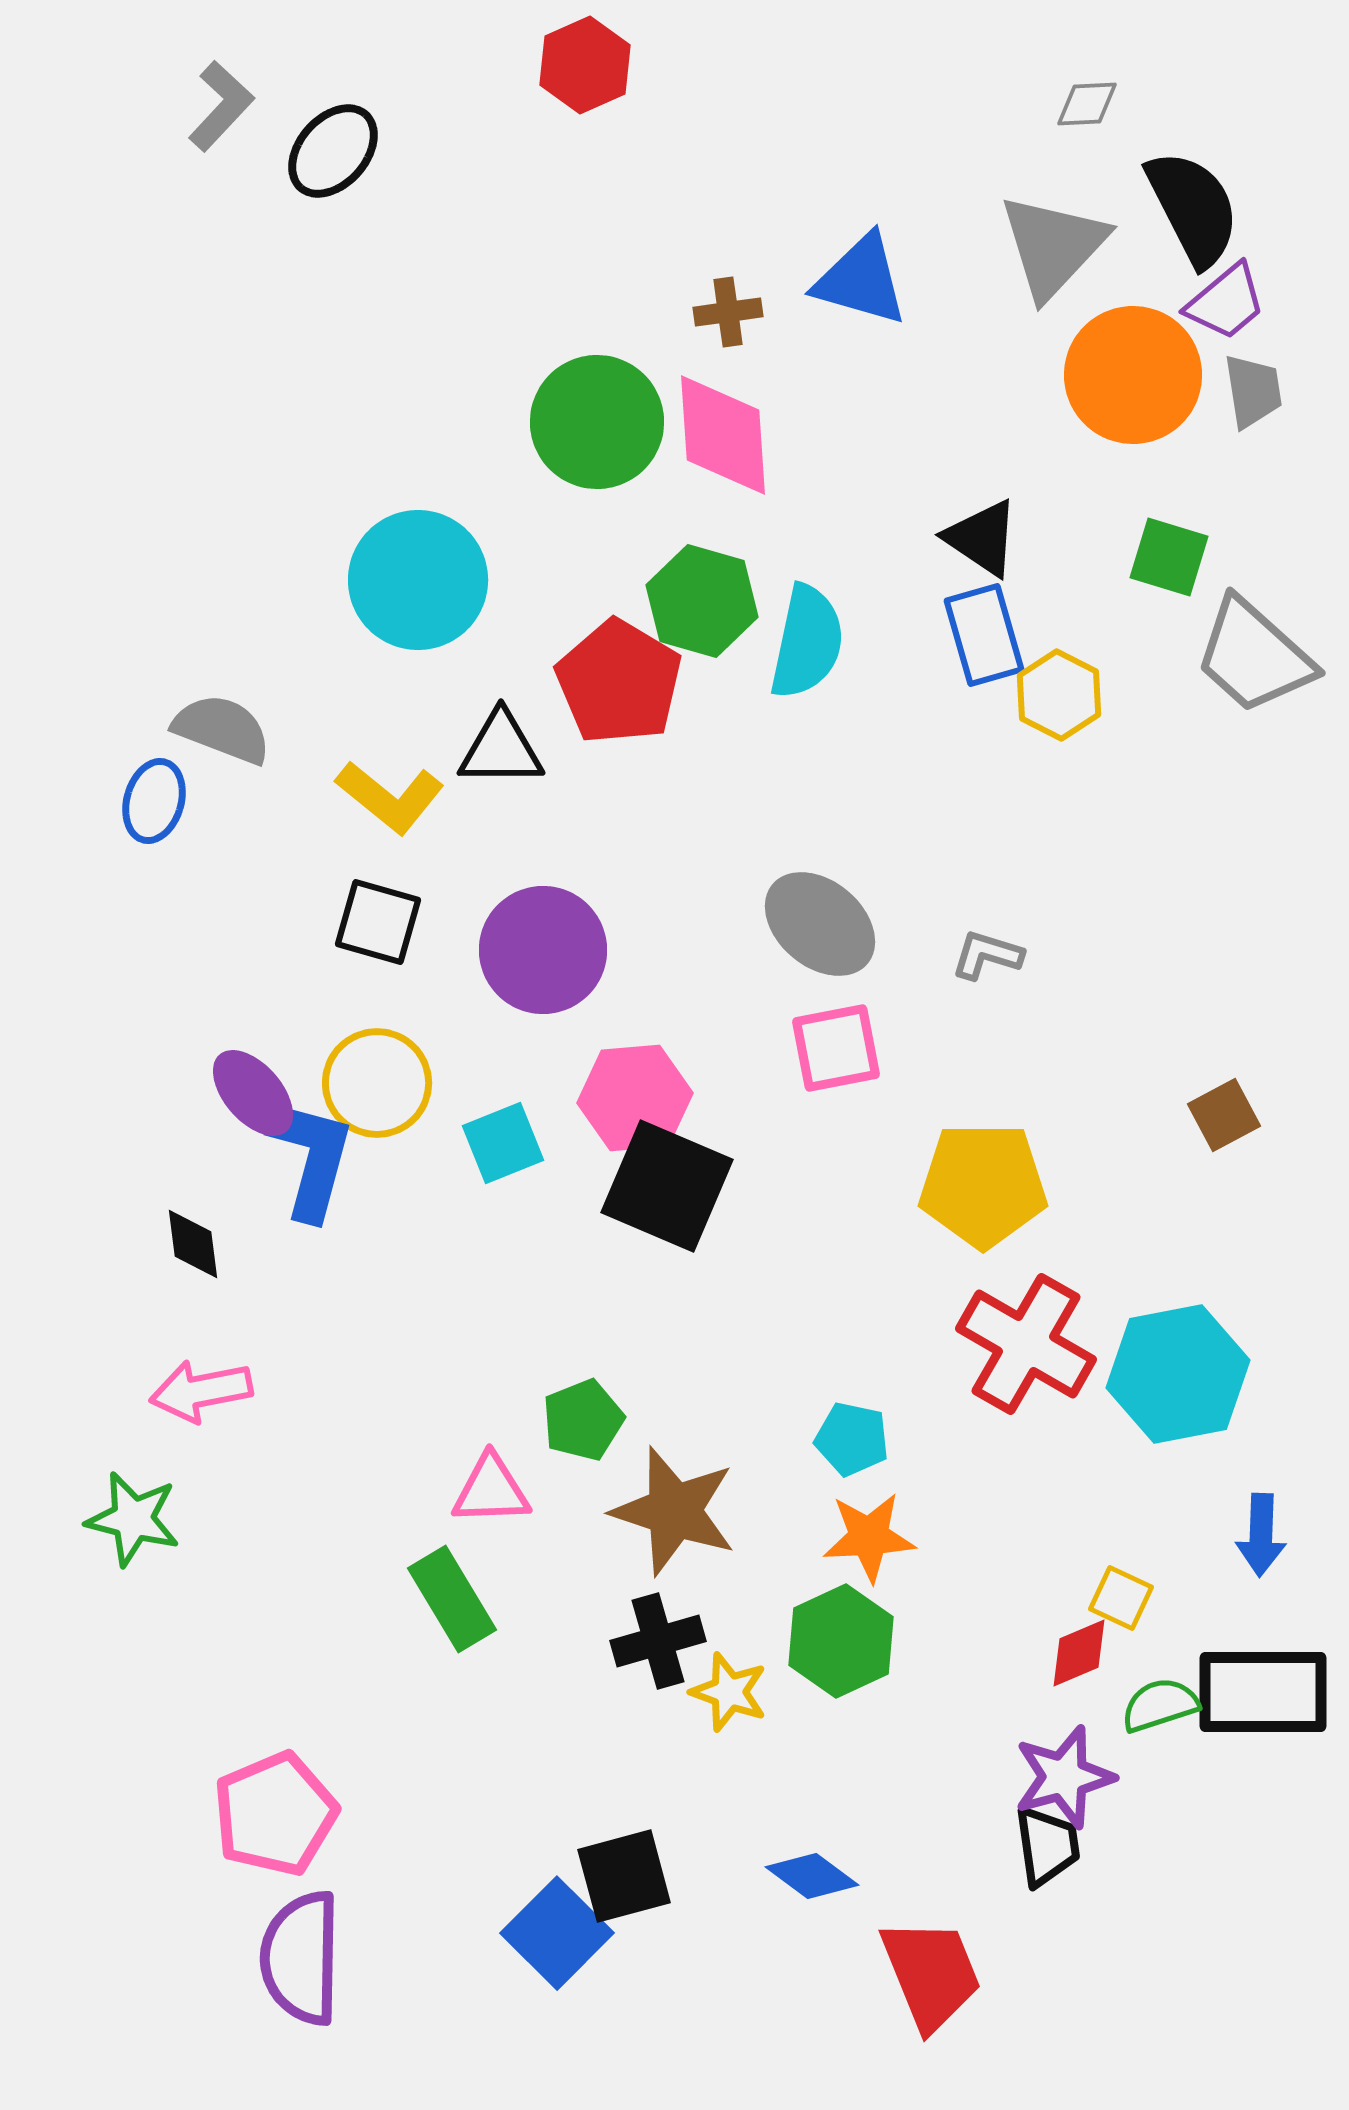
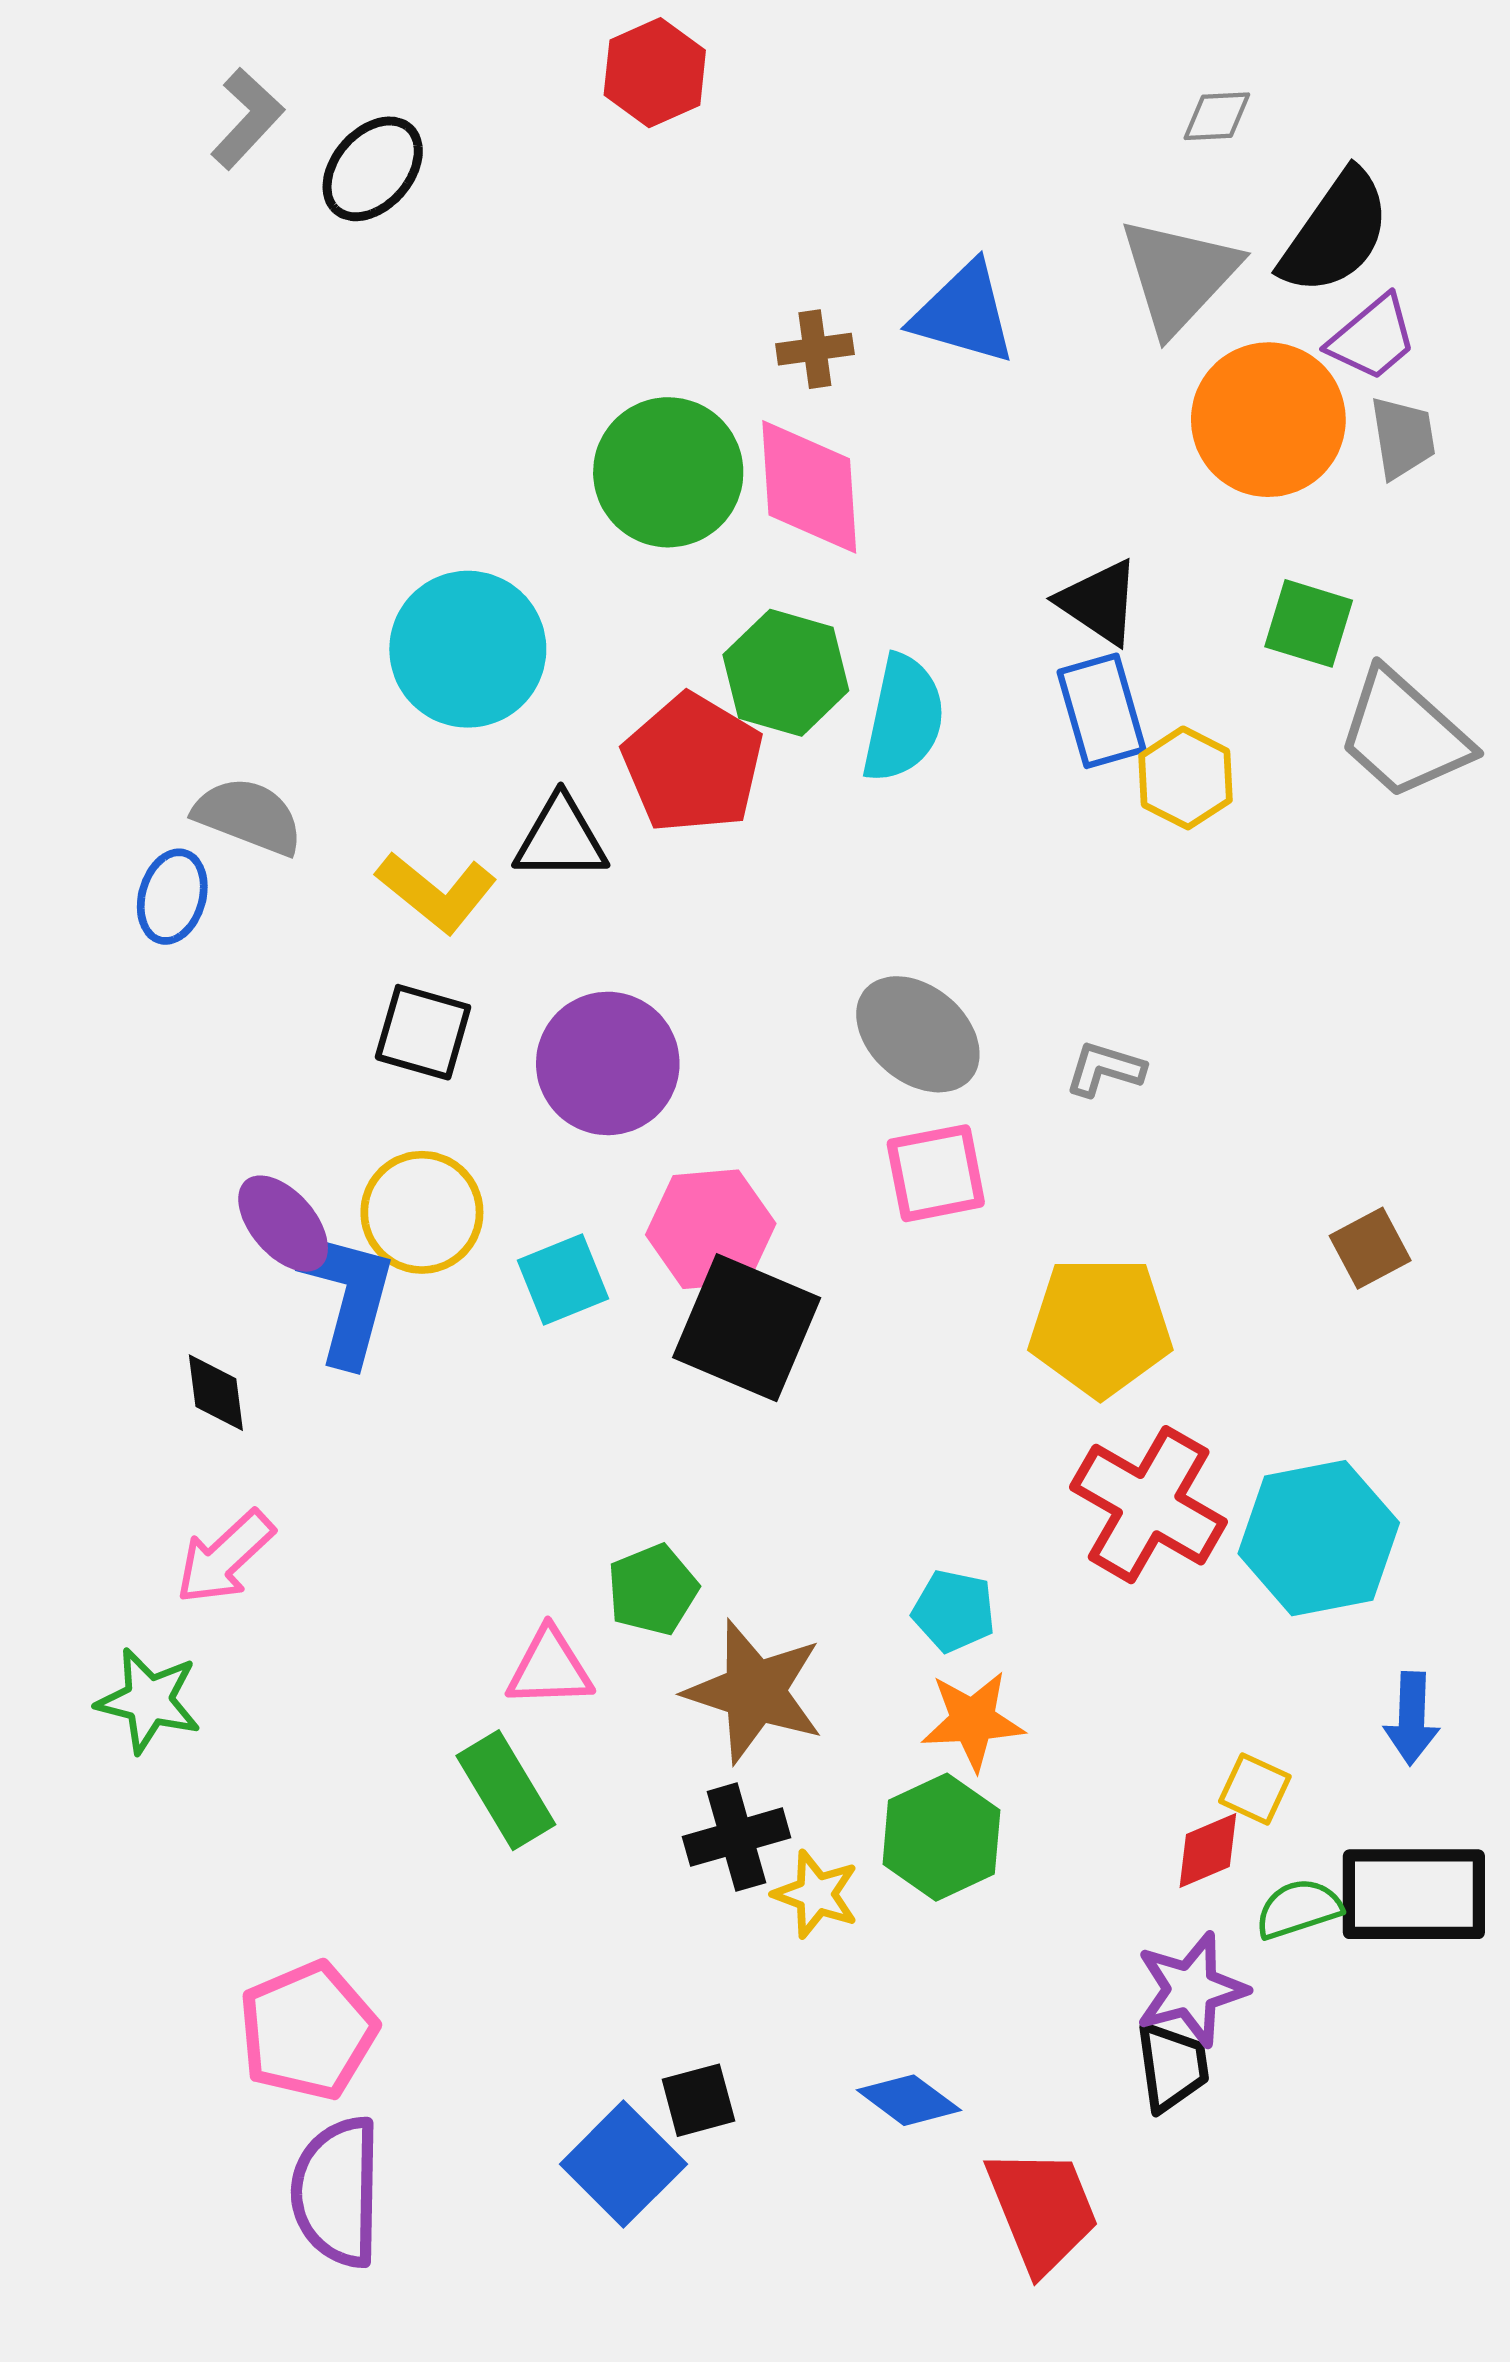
black semicircle: (1193, 208) -> (1336, 233), turned 62
pink arrow: (201, 1391) -> (225, 1557), turned -32
black square: (624, 1876) -> (698, 2100), size x0.7

